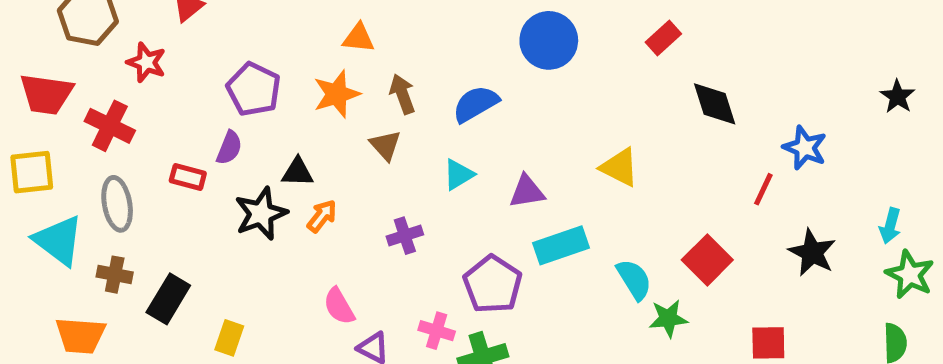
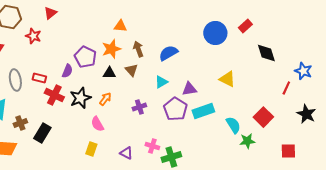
blue circle: (549, 40) -> (215, 33), moved
purple pentagon: (254, 89) -> (85, 57), moved
red cross: (110, 126) -> (54, 95), moved
black triangle: (298, 172) -> (109, 73), moved
red rectangle: (188, 177) -> (39, 78), moved
gray ellipse: (117, 204) -> (15, 80), moved
brown cross: (115, 275) -> (20, 123), turned -32
purple pentagon: (493, 284) -> (175, 109), moved
pink semicircle: (339, 306) -> (97, 124), moved
yellow rectangle: (229, 338) -> (91, 149), moved

